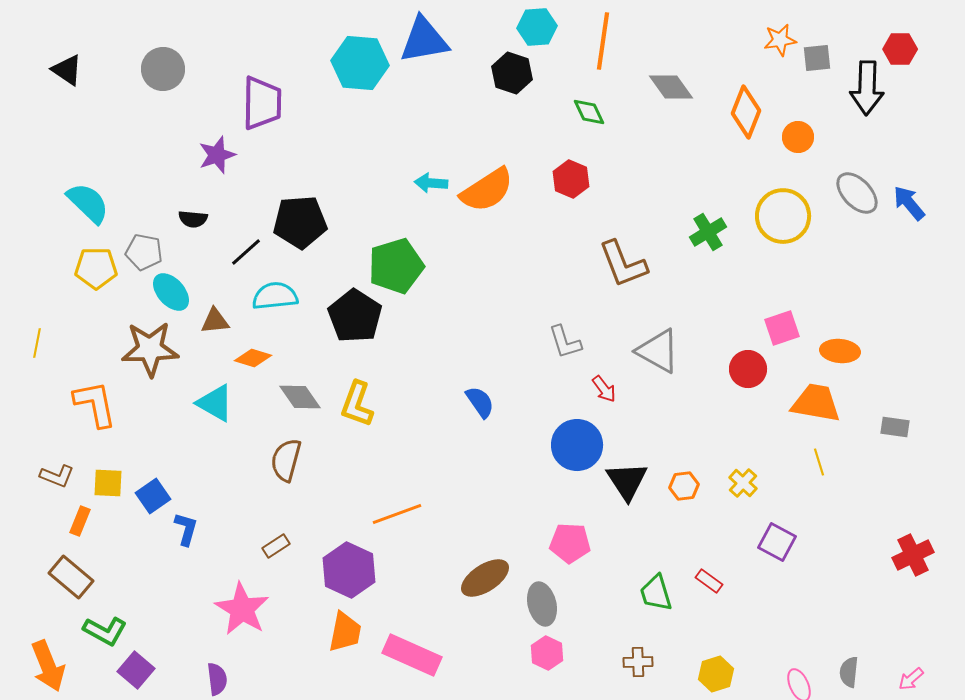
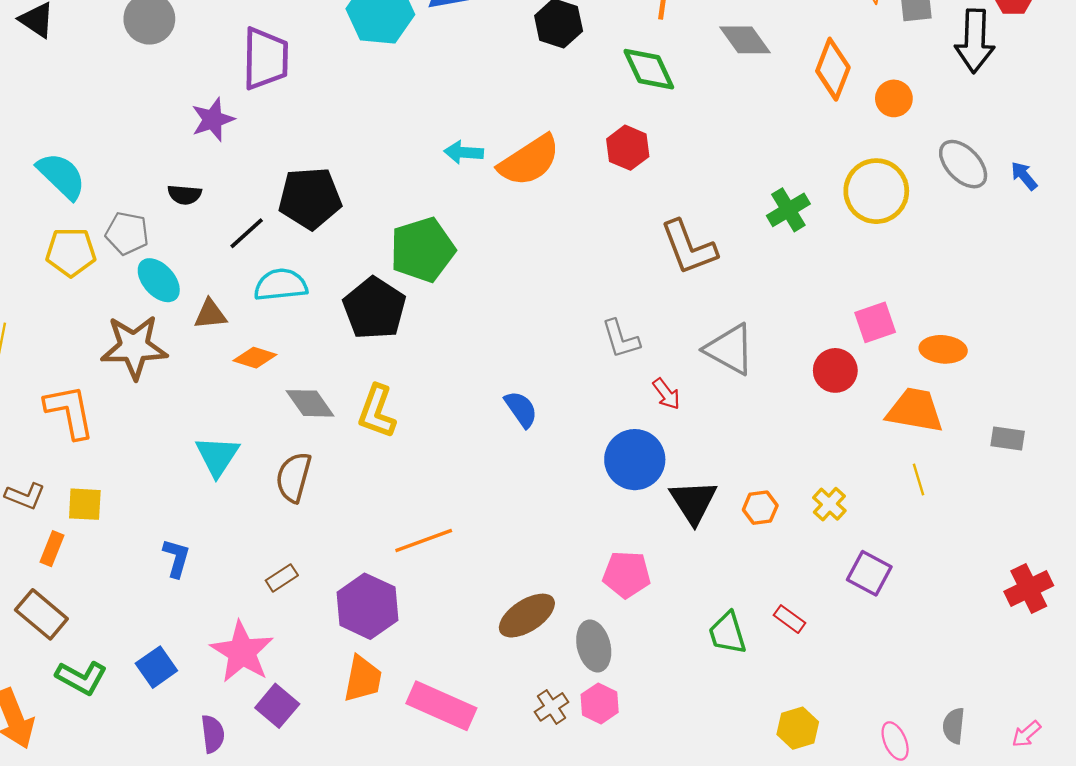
green diamond: (589, 112) -> (649, 69), size x1.4
blue arrow: (909, 203) -> (1024, 176), size x0.7
cyan triangle: (215, 403) -> (217, 456), moved, turned 33
blue square: (153, 496) -> (156, 667), moved
brown cross: (638, 662) -> (552, 707), moved, turned -32
purple square: (136, 670) -> (277, 706), moved

